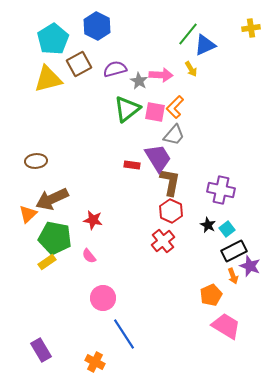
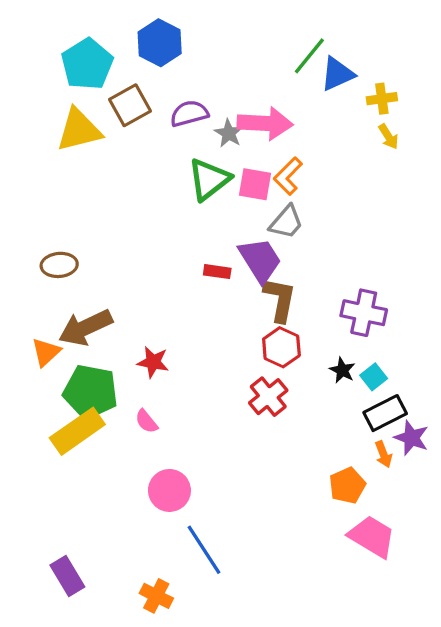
yellow cross: (251, 28) -> (382, 99), moved
yellow arrow: (191, 69) -> (388, 137), moved
pink arrow: (161, 75) -> (265, 123), size x1.4
yellow rectangle: (47, 262) -> (77, 431), size x1.8

